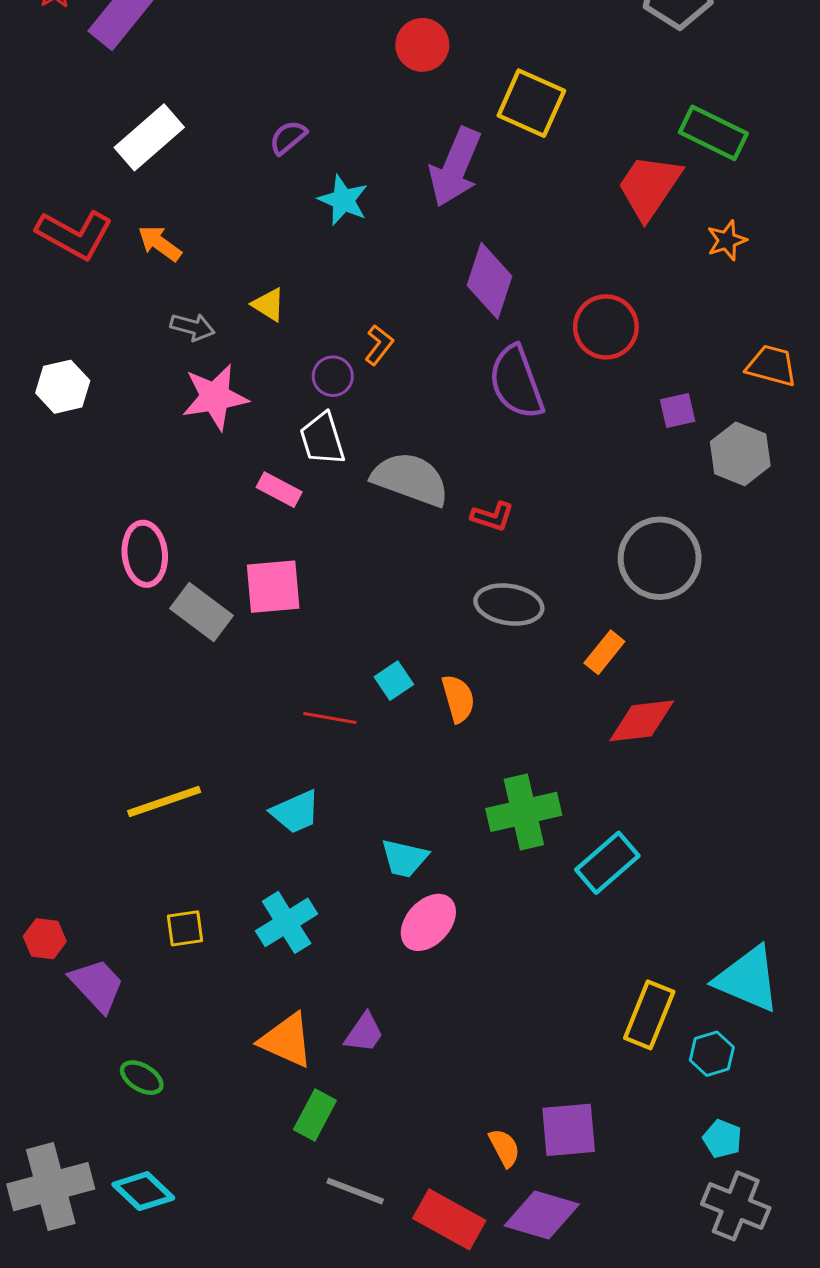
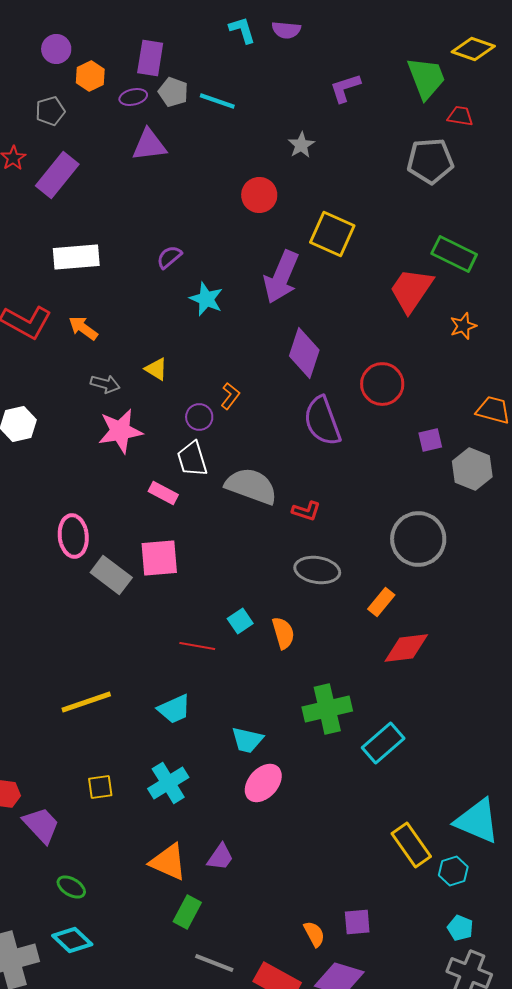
white rectangle: (149, 137) -> (76, 257), turned 36
yellow rectangle: (649, 1015) -> (411, 845), turned -57
purple square: (569, 1130) -> (357, 922), size x0.7
cyan diamond: (143, 1191) -> (72, 940), moved

